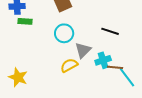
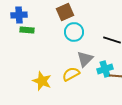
cyan circle: (64, 33) -> (74, 32), moved
yellow star: (18, 77) -> (42, 81), moved

